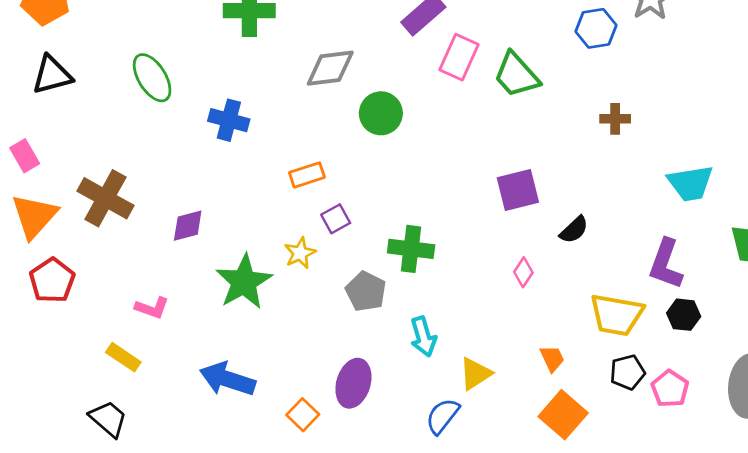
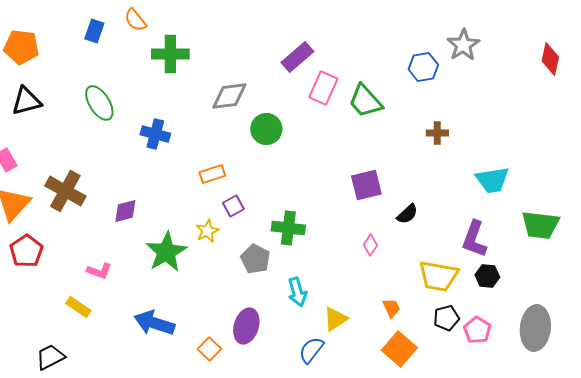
black trapezoid: (108, 419) -> (50, 357), moved, turned -68

